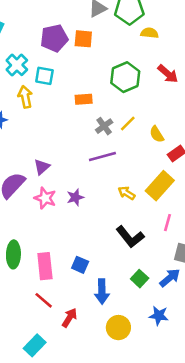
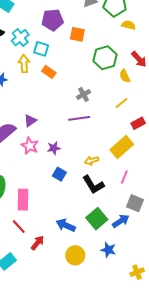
orange square: (83, 39) -> (77, 34), moved
orange rectangle: (84, 99) -> (49, 72), moved, turned 32
yellow line: (128, 124) -> (121, 103), moved
yellow semicircle: (157, 134) -> (125, 76), moved
yellow arrow: (127, 193) -> (92, 161), moved, turned -56
blue square: (80, 265) -> (59, 174), moved
green square: (140, 279) -> (97, 219), size x1.5
blue arrow: (102, 291) -> (66, 225), turned 108

